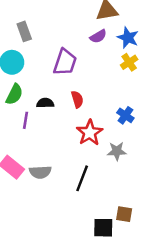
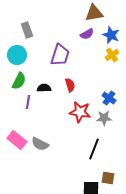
red star: (90, 133) -> (80, 112), turned -30
gray star: (117, 151) -> (104, 118), moved
gray semicircle: (40, 172) -> (40, 144), turned 30
black line: (82, 178) -> (94, 149), moved

